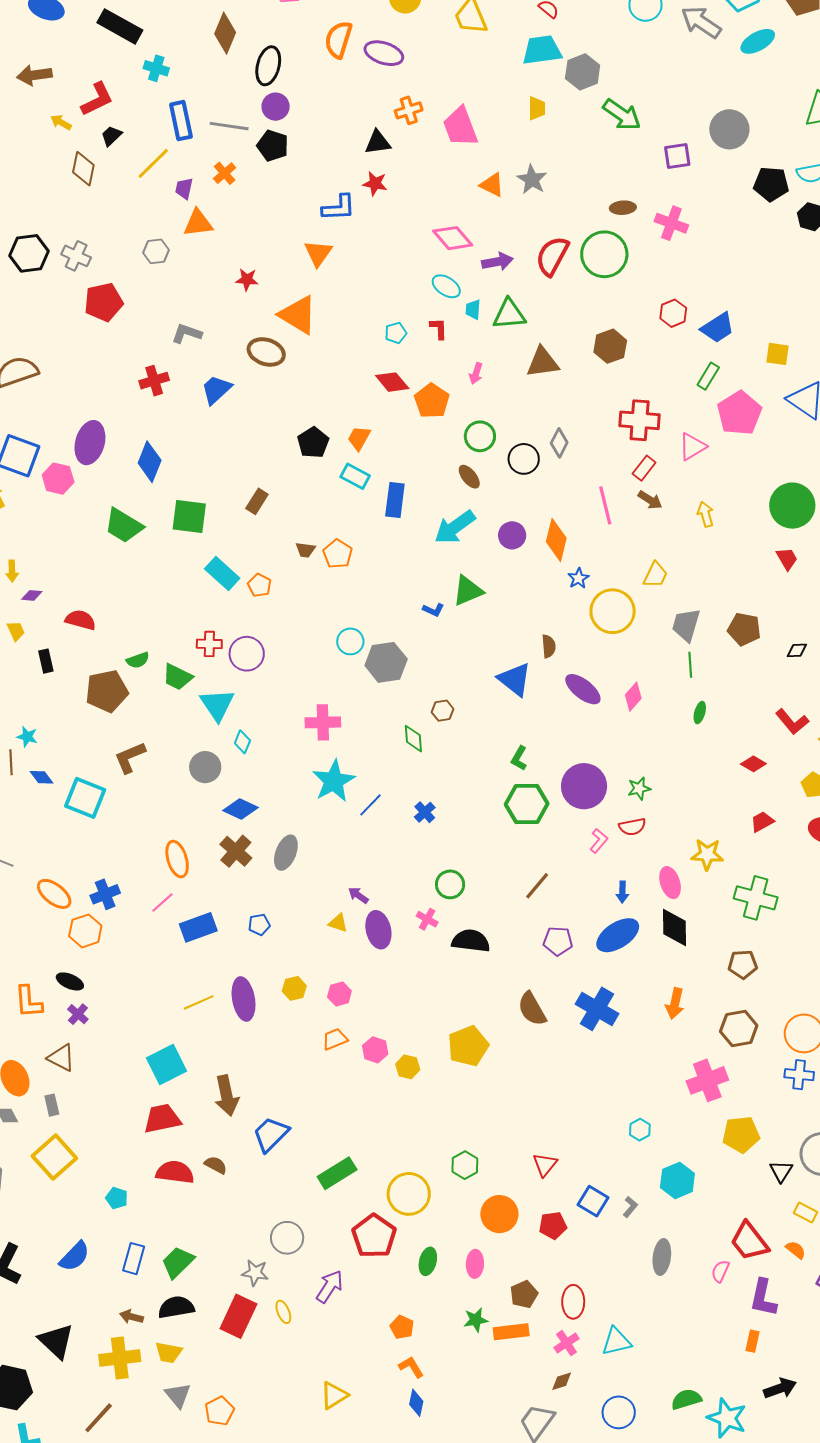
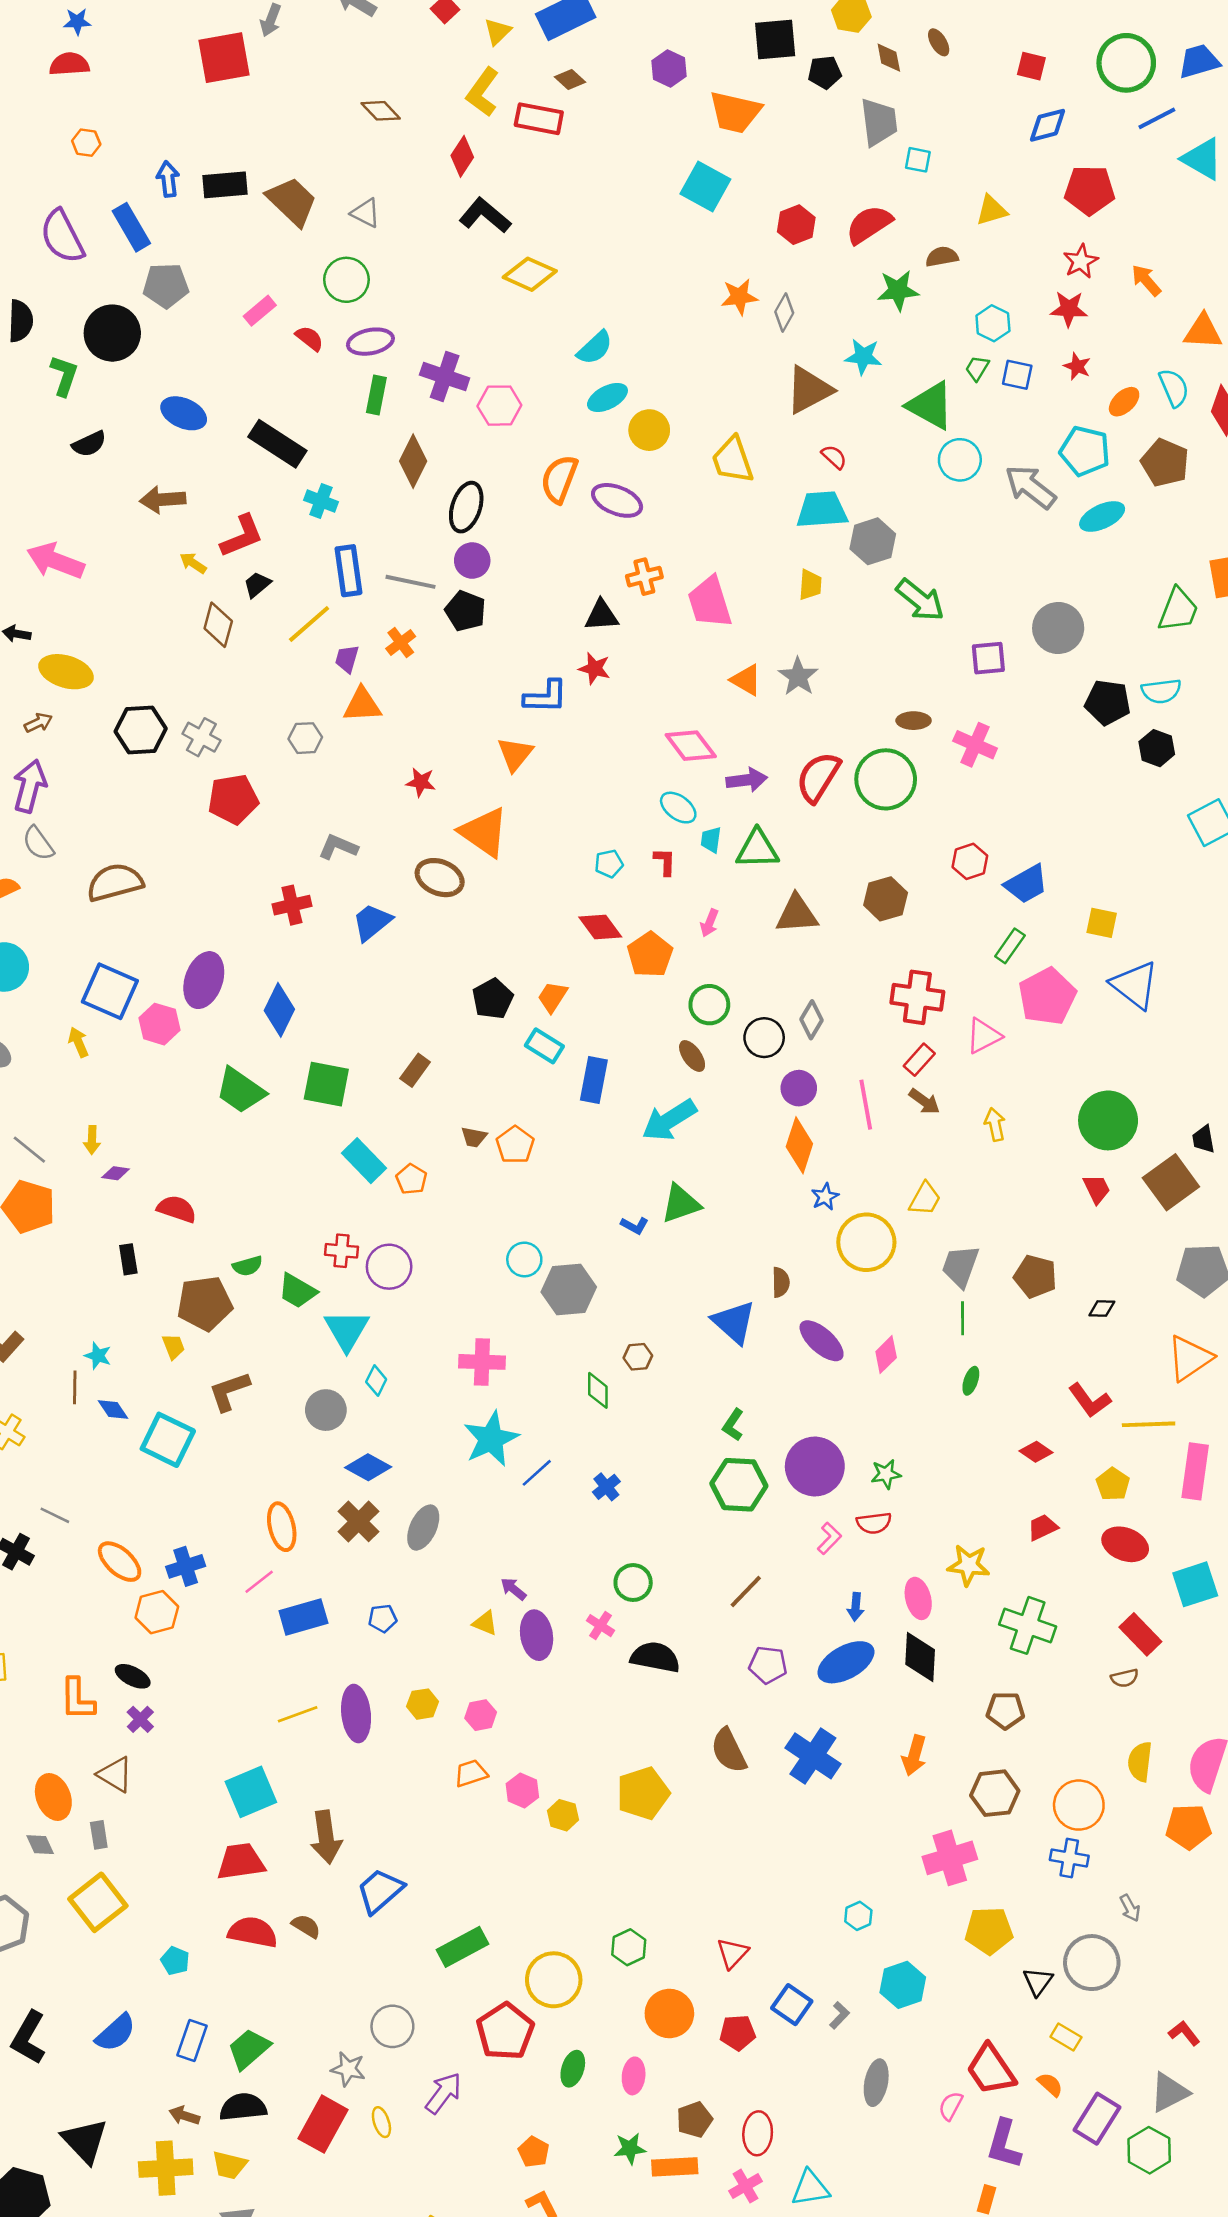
purple circle: (512, 535) -> (799, 1088), moved
yellow trapezoid: (16, 631) -> (173, 1347), moved

